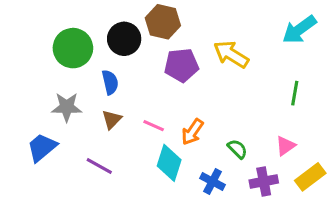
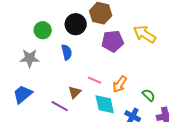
green circle: (73, 48) -> (43, 30), size x0.7
gray star: (67, 107) -> (30, 58), moved
brown triangle: (112, 119) -> (75, 92), moved
cyan diamond: (169, 163) -> (105, 104), turned -30

